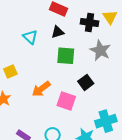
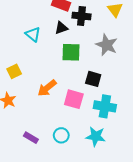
black cross: (90, 23) -> (81, 16), moved
black square: (86, 82) -> (93, 79), turned -35
cyan cross: (106, 121) -> (105, 106), moved, turned 30

